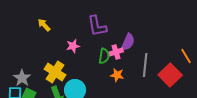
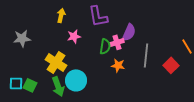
yellow arrow: (44, 25) -> (61, 15), moved, turned 56
red square: (170, 75) -> (171, 65), size x0.7
gray star: (22, 78) -> (22, 38), moved, turned 30

